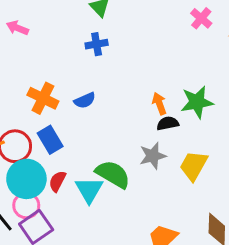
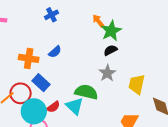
green star: (197, 102) -> (111, 31), moved
orange arrow: (159, 104) -> (98, 21), moved
yellow trapezoid: (194, 166) -> (137, 84), moved
red semicircle: (57, 181) -> (53, 107), turned -136

